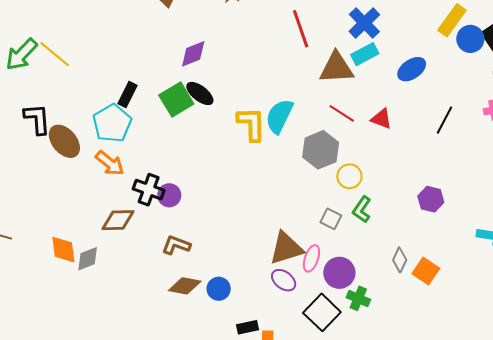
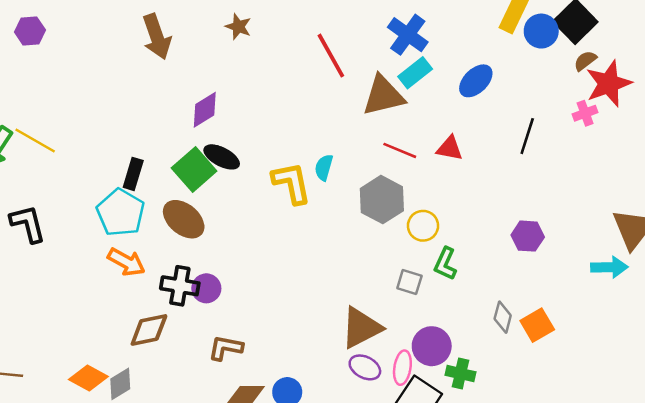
cyan semicircle: (279, 116) -> (324, 167), size x0.6
brown ellipse: (64, 141) -> (184, 219), moved
orange diamond: (63, 250) -> (88, 378), turned -44
pink ellipse: (311, 258) -> (402, 368), moved
orange square: (426, 271) -> (537, 325), turned 36

